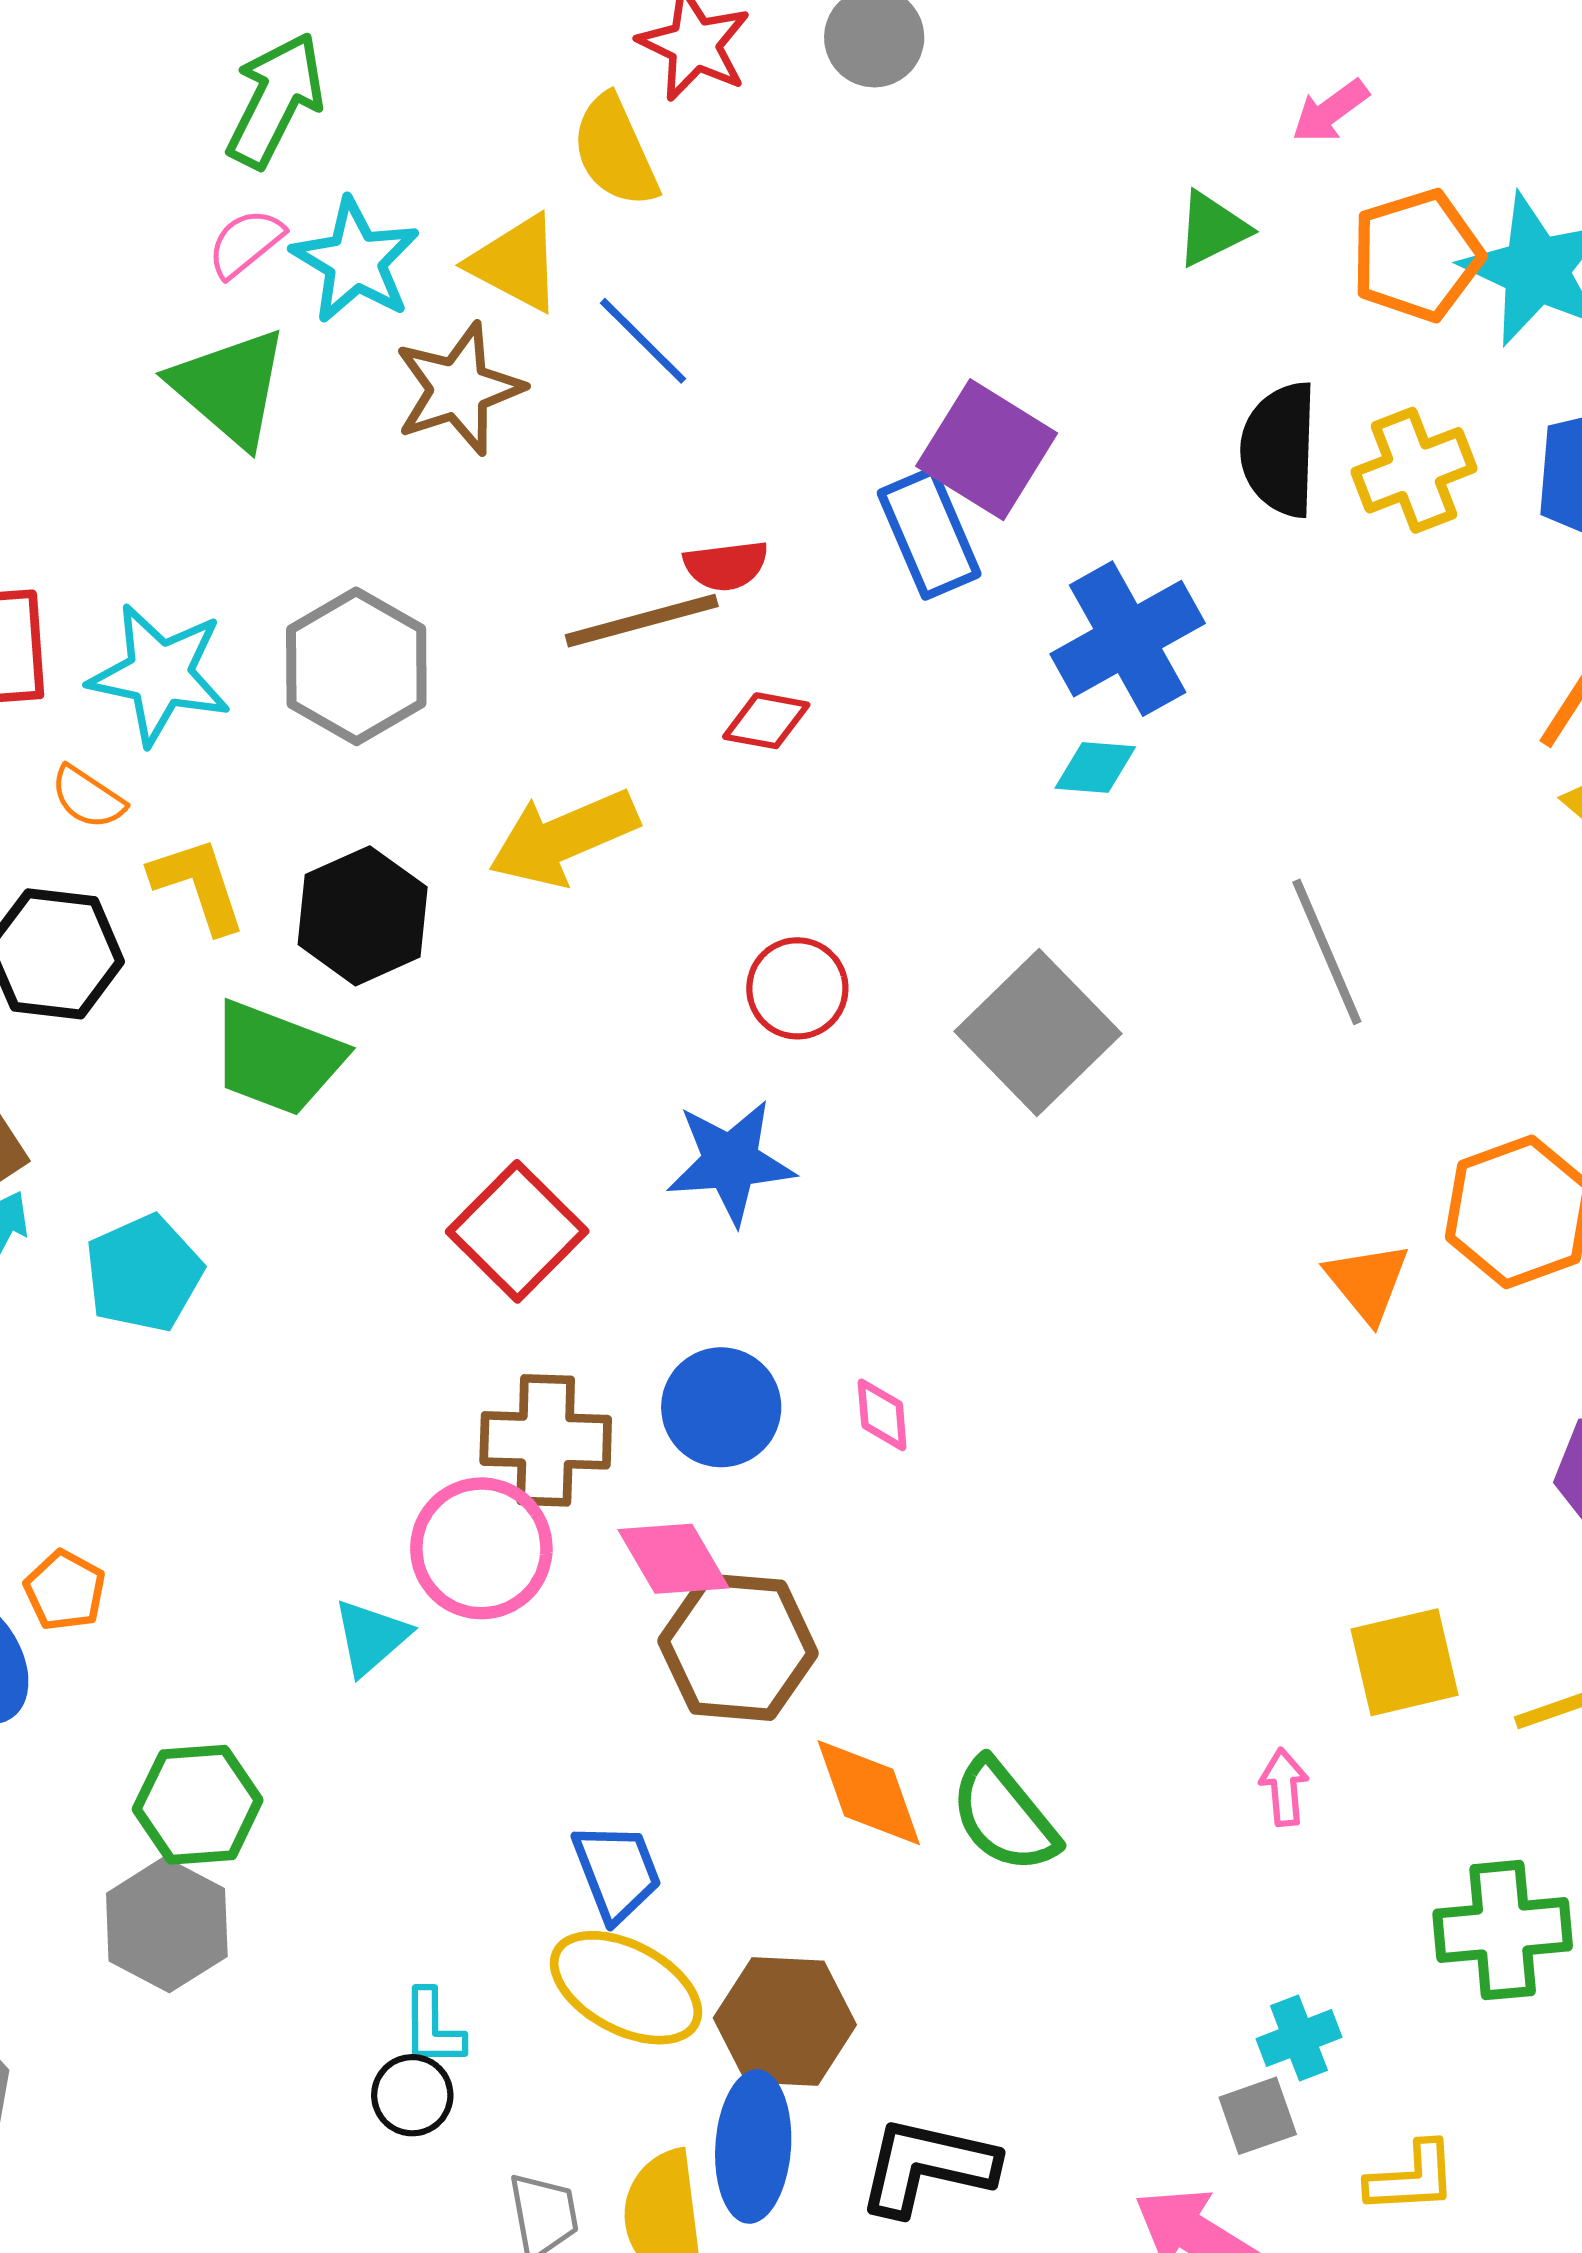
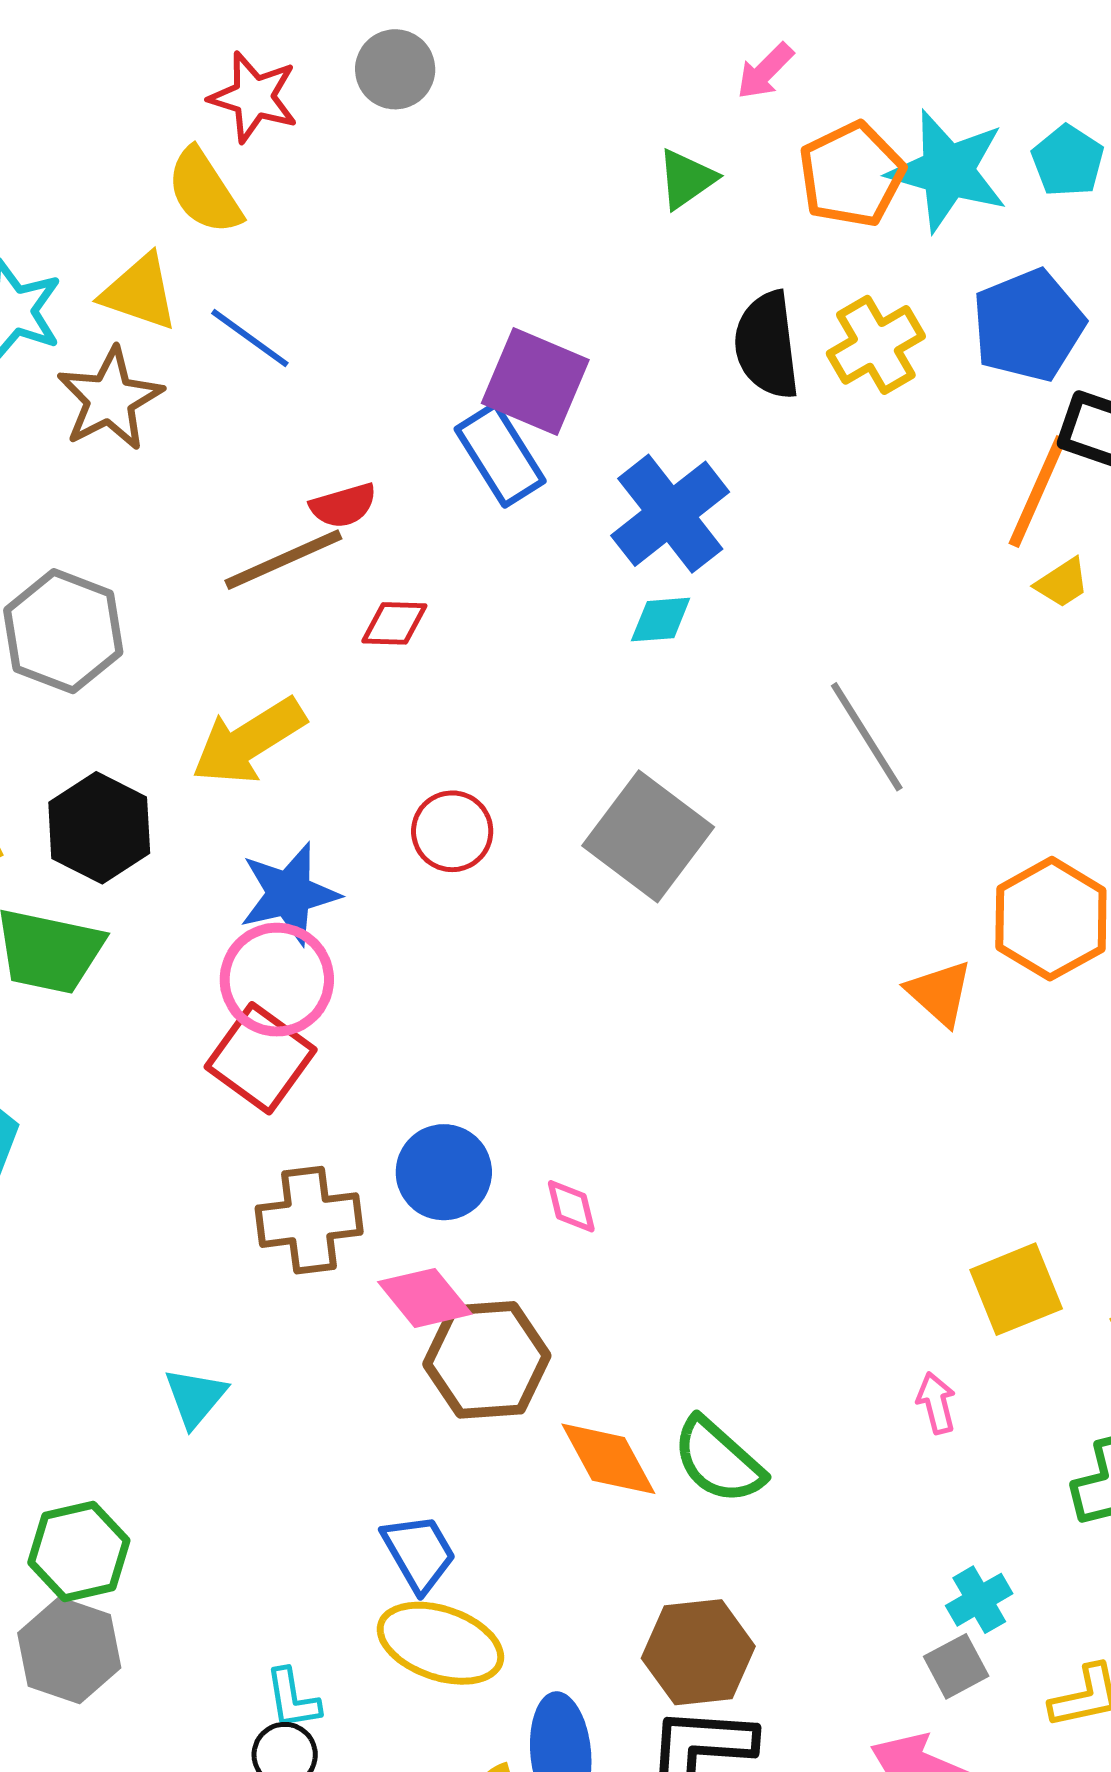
blue star: (731, 1162) -> (289, 894), moved
pink diamond: (882, 1415) -> (571, 1206), moved
pink circle: (481, 1548) -> (277, 980), moved
brown hexagon: (785, 2021) -> (698, 1652), moved

